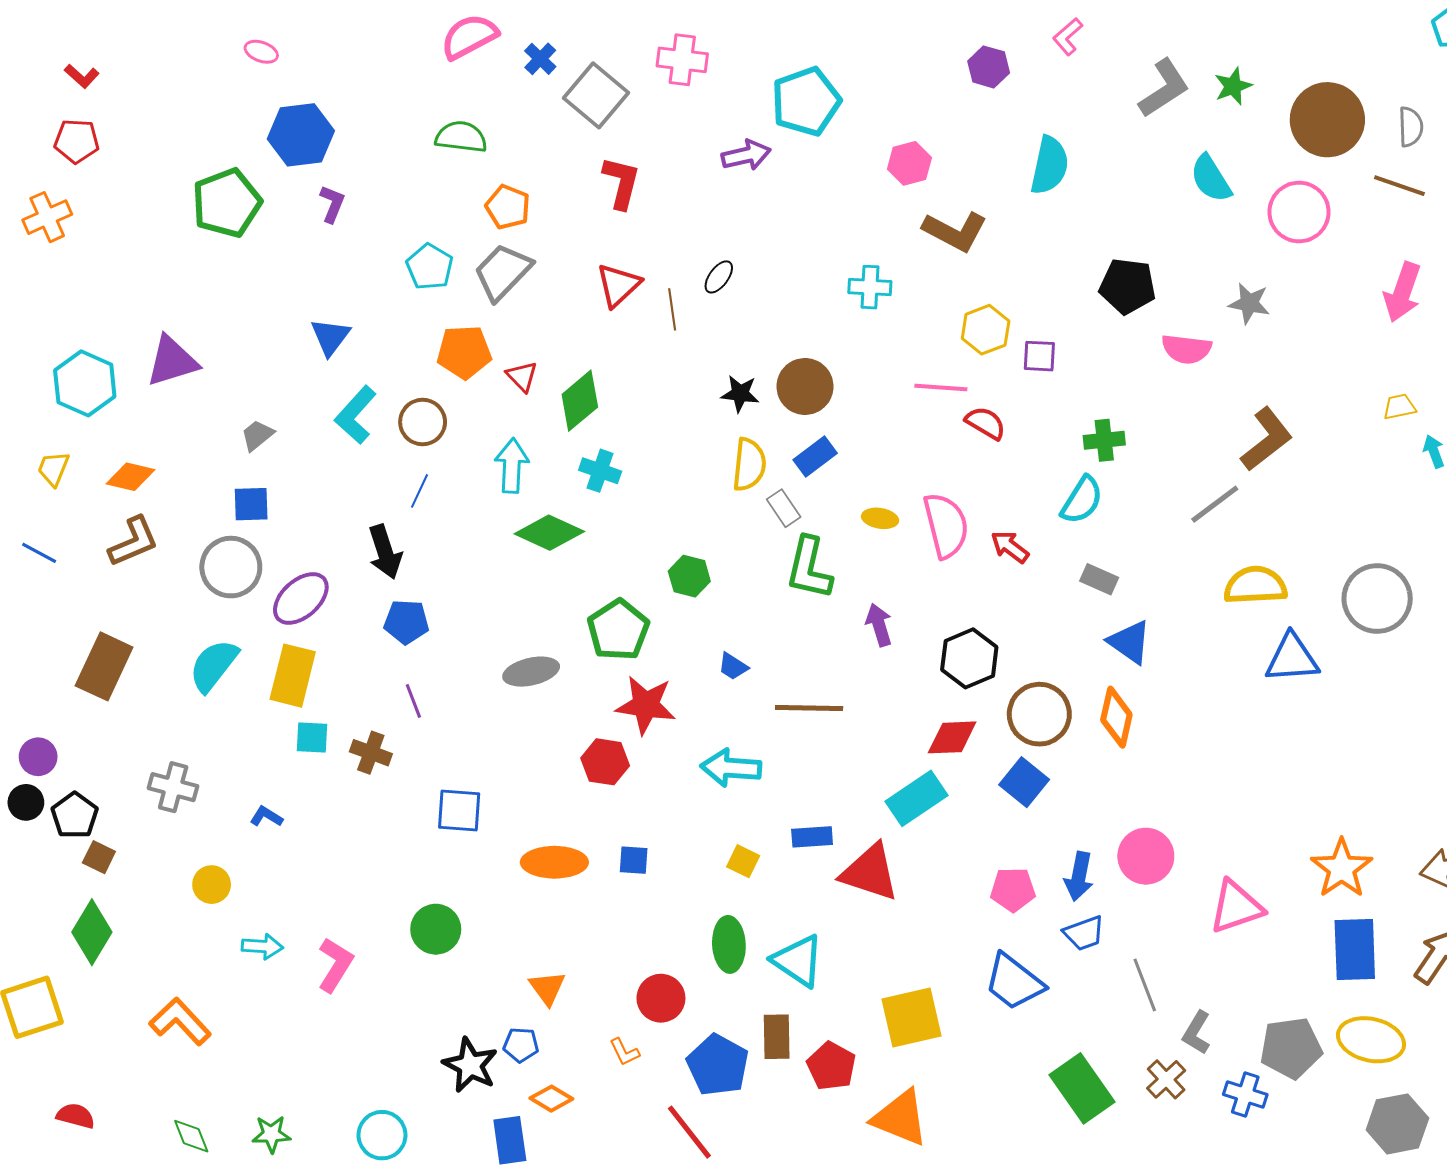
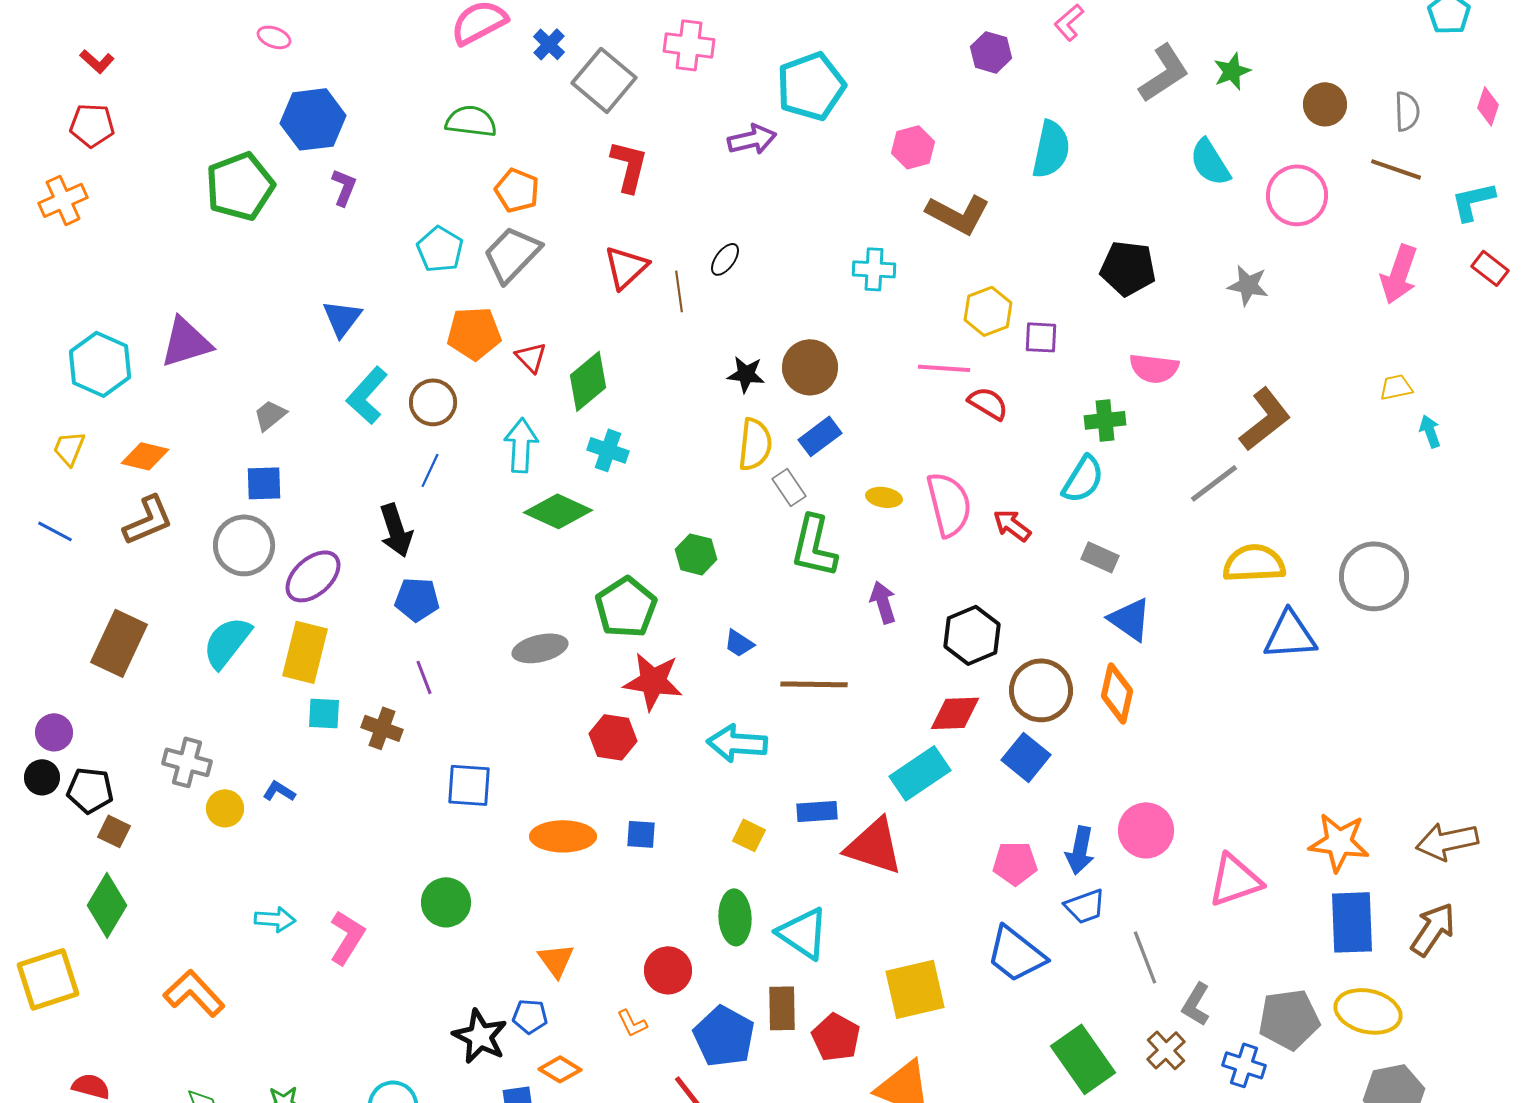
brown circle: (1327, 120) -> (1325, 104), size x0.6
pink semicircle: (1186, 349) -> (1154, 368), moved
black pentagon: (75, 816) -> (90, 790), turned -30
orange star: (1342, 868) -> (1339, 842), turned -30
yellow circle: (212, 885) -> (225, 808), moved

